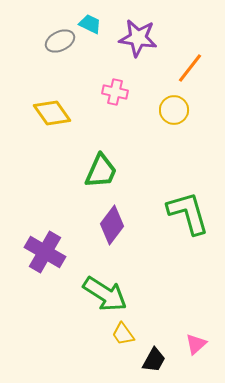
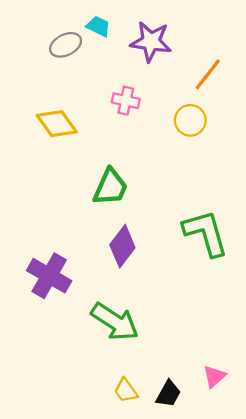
yellow trapezoid: (123, 334) -> (126, 391), moved

